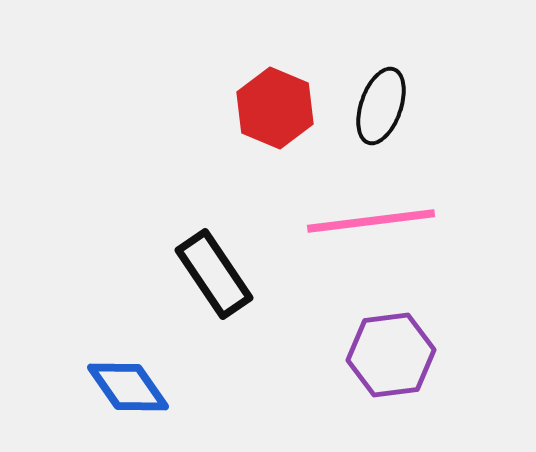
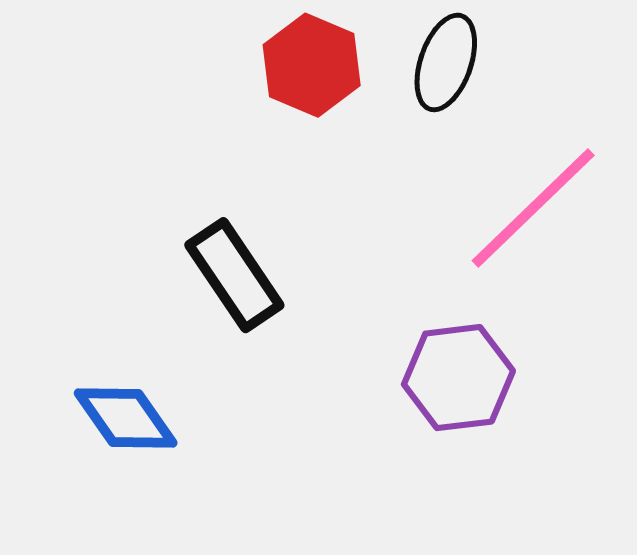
pink line: (371, 221) -> (533, 208), moved, turned -37

